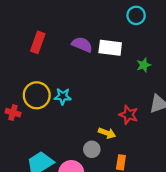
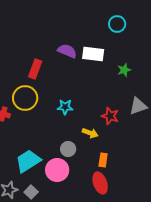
red rectangle: (38, 42) -> (35, 69), moved
cyan star: (63, 96) -> (65, 107), moved
gray circle: (92, 149) -> (68, 149), moved

